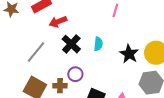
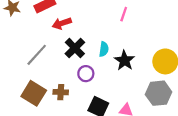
black star: (129, 54) -> (124, 60), moved
purple circle: (75, 74) -> (86, 74), moved

